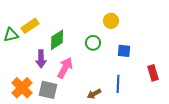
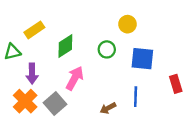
green triangle: (11, 35) -> (12, 52), moved
blue square: (124, 51) -> (142, 59), size x1.5
purple arrow: (41, 59) -> (32, 74), moved
gray square: (48, 90) -> (55, 104), turned 36

